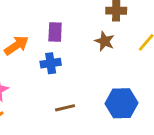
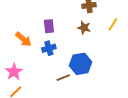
orange arrow: (16, 45) -> (23, 39), turned 84
blue hexagon: (121, 103) -> (81, 64), moved

